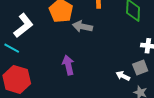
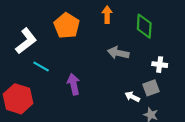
gray arrow: (82, 27) -> (118, 53), moved
cyan line: (12, 48) -> (41, 66), moved

